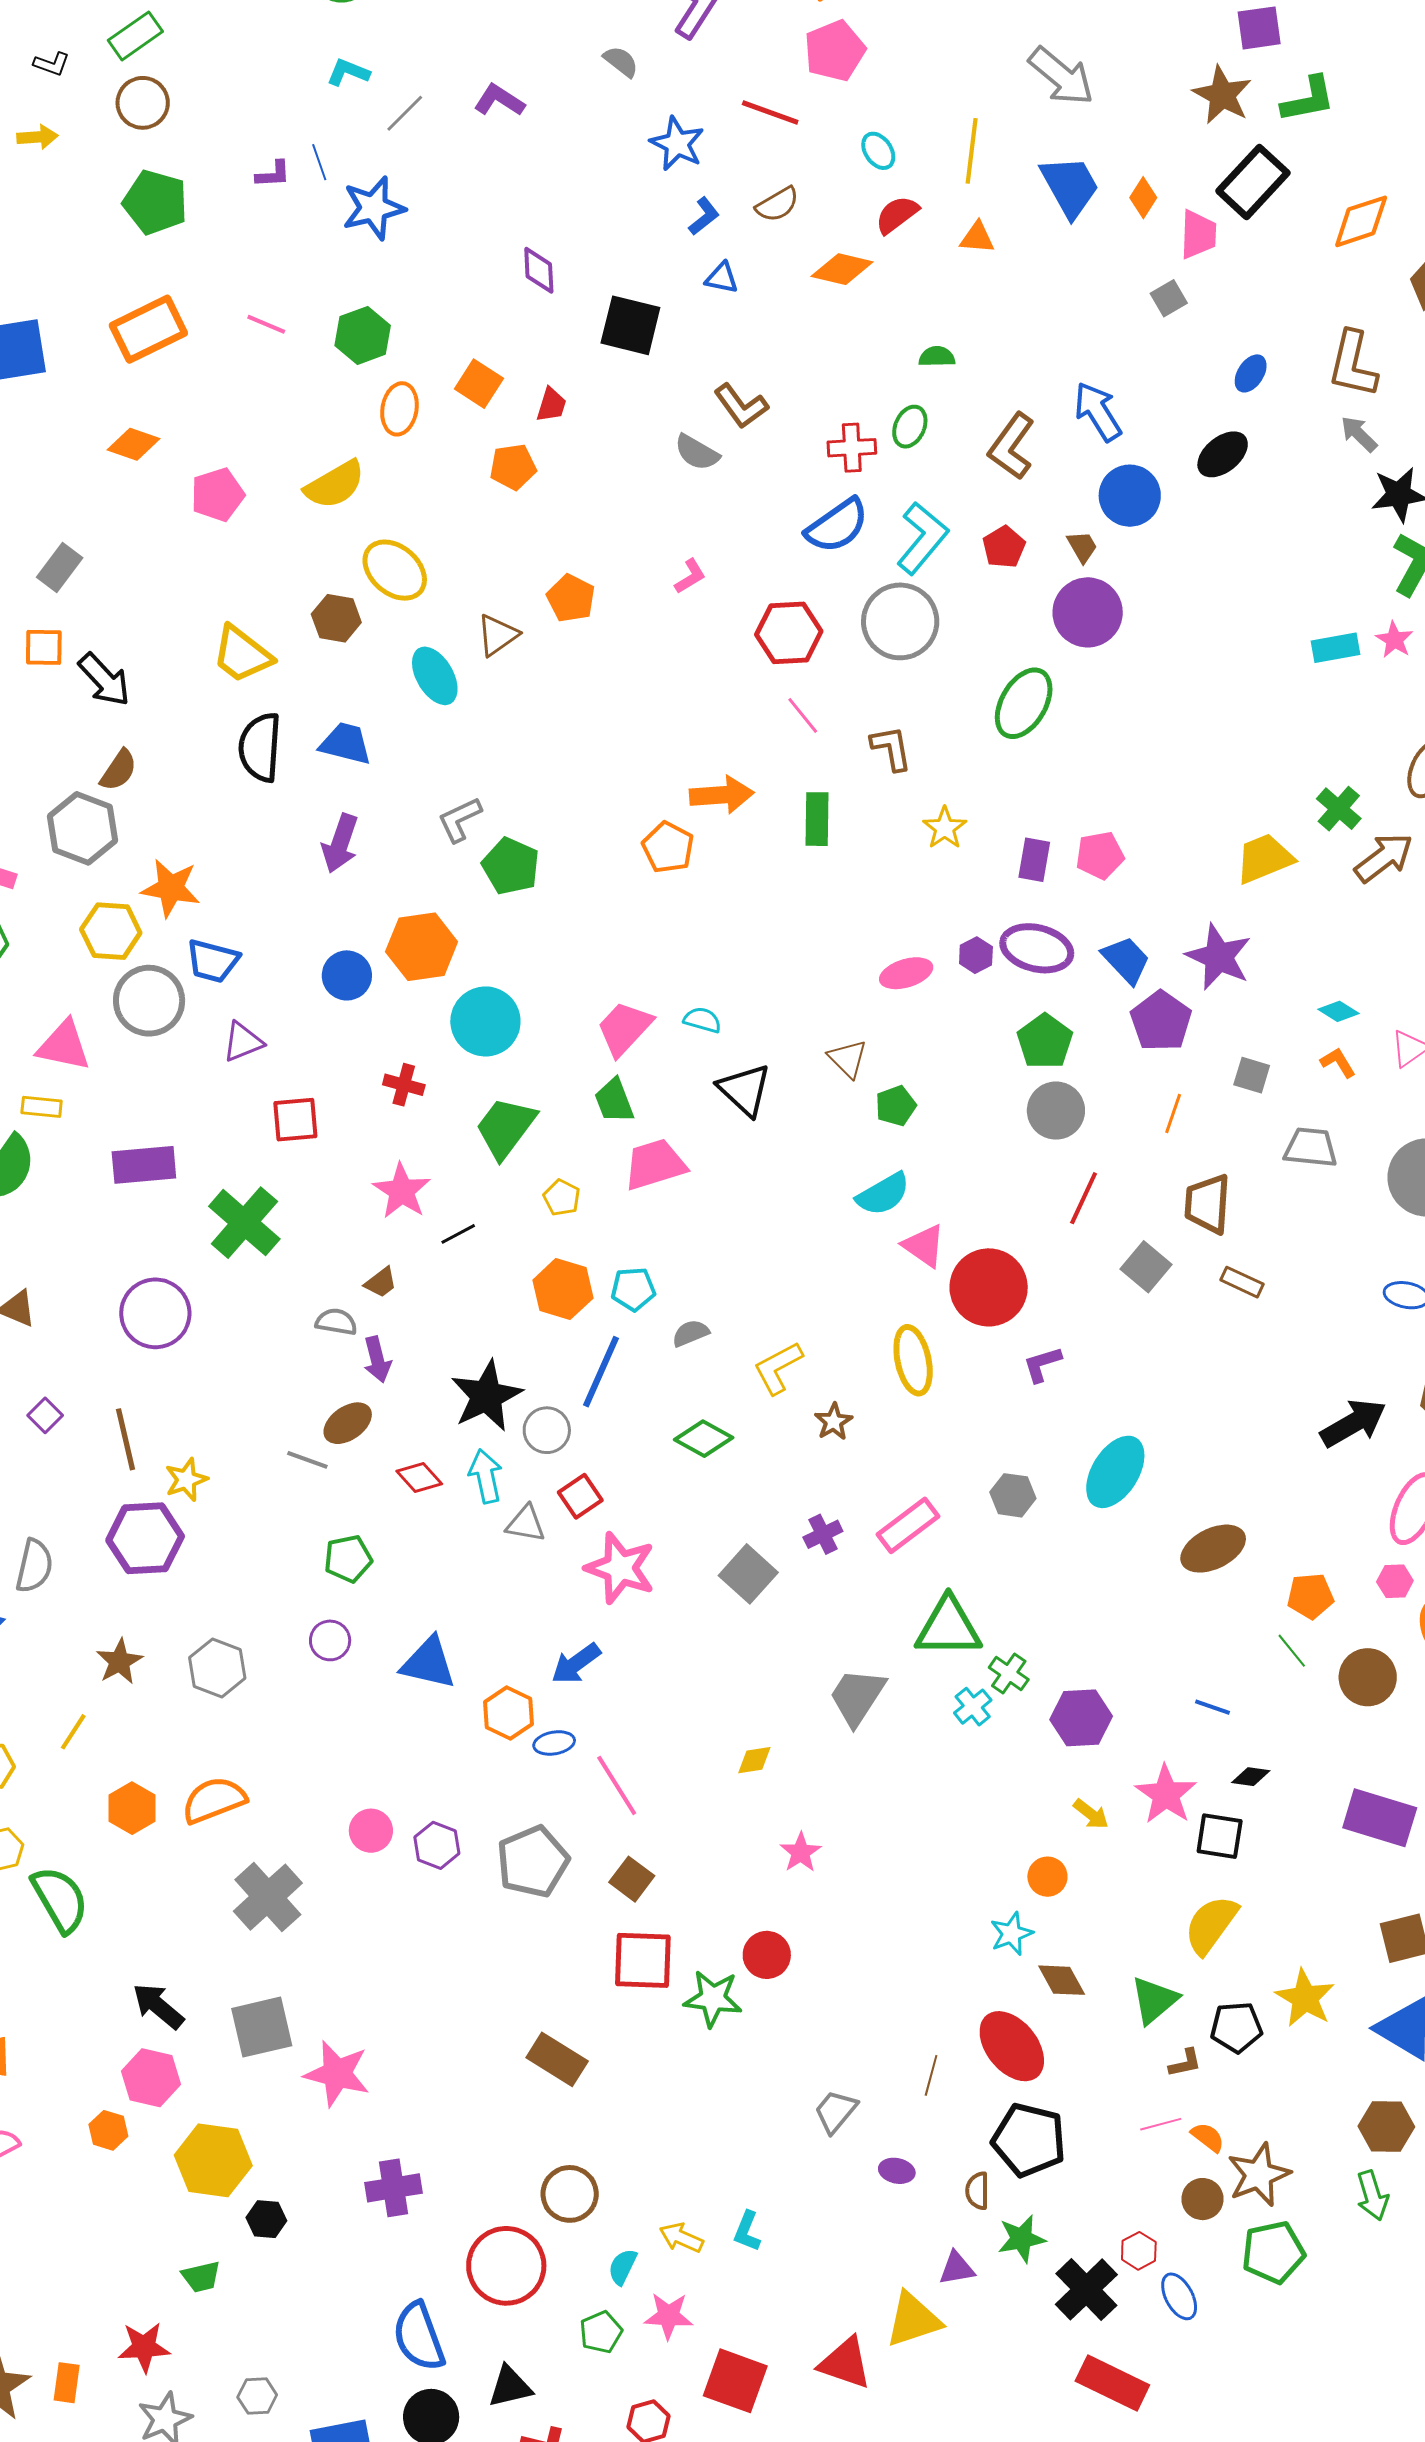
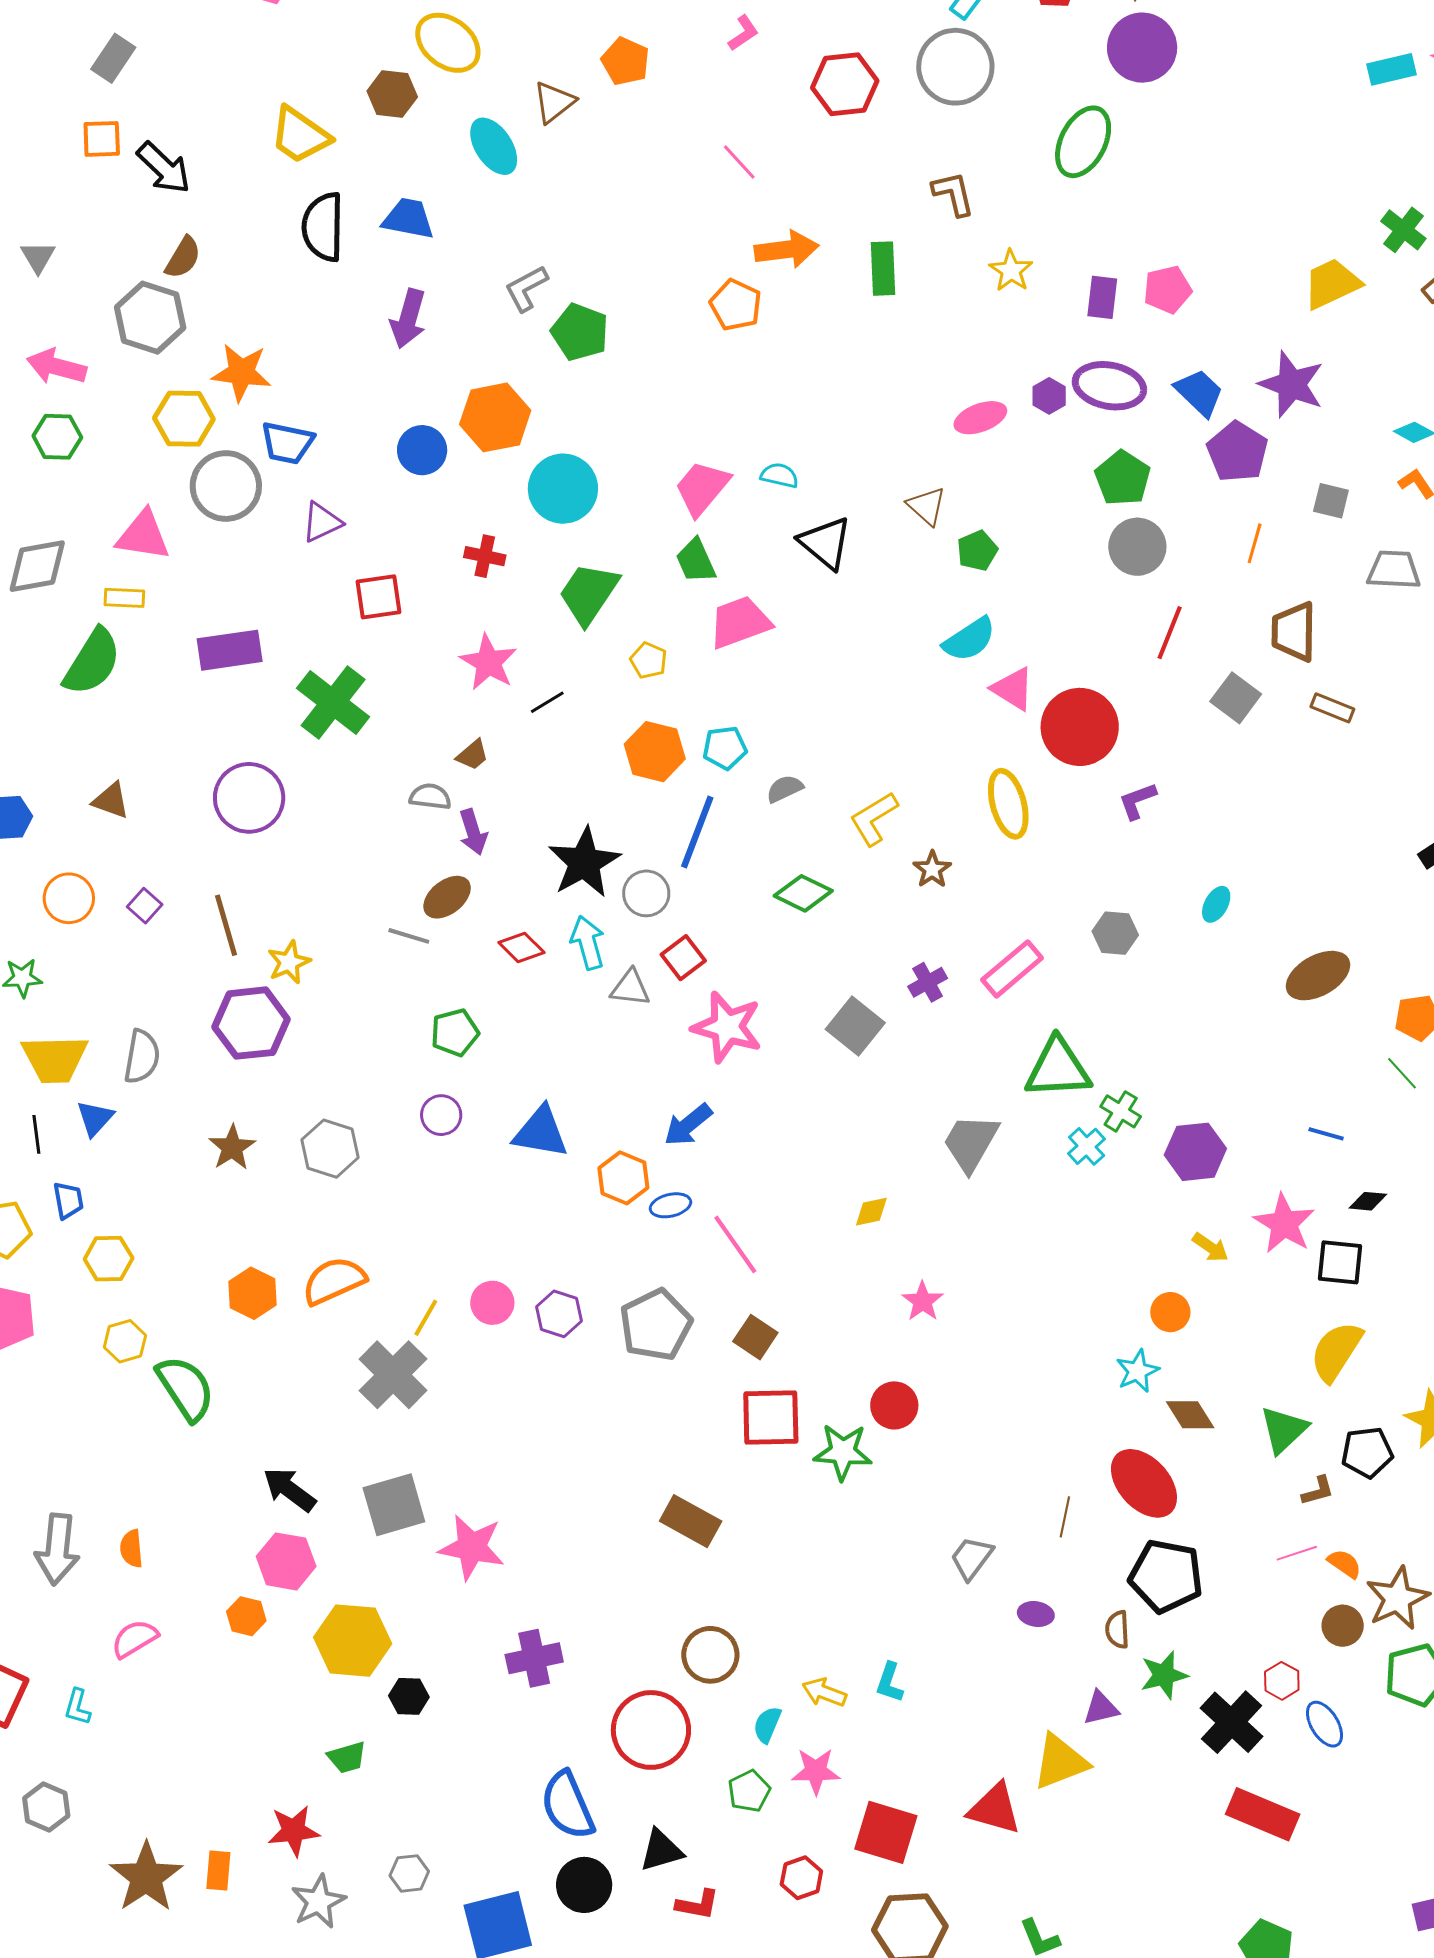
pink line: (803, 715) -> (739, 162), moved
cyan ellipse: (1115, 1472) -> (1216, 904), size x0.5
yellow line: (73, 1732) -> (426, 1318), moved

